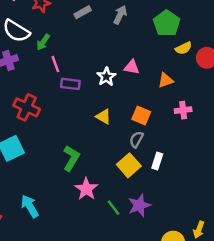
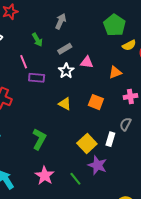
gray rectangle: (83, 12) -> (65, 49), moved
gray arrow: (120, 15) -> (61, 21), moved
green arrow: (43, 42) -> (37, 40), moved, turned -64
gray semicircle: (136, 139) -> (125, 124), moved
pink star: (86, 189) -> (45, 176), moved
purple star: (139, 205) -> (97, 165), moved, turned -30

